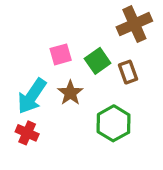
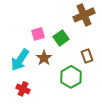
brown rectangle: (128, 72) -> (87, 56), moved
red cross: (27, 133) -> (23, 89), moved

